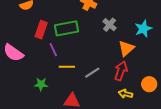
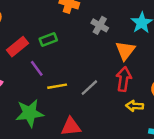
green rectangle: (67, 28) -> (48, 39), size x0.6
red rectangle: (41, 30) -> (17, 47), turned 42
green star: (41, 84) -> (30, 113), size x1.6

